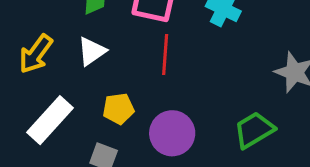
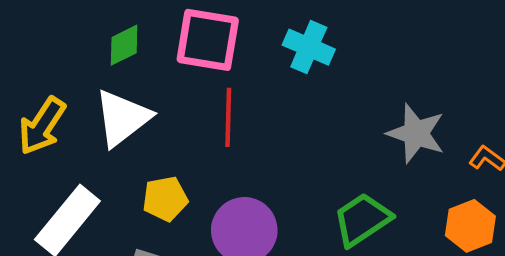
white triangle: (92, 51) -> (122, 118), size x1.4

